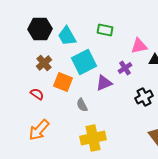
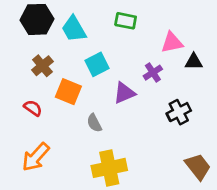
cyan square: (84, 62) -> (97, 64), size x0.7

